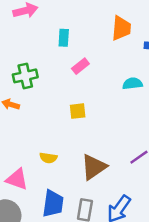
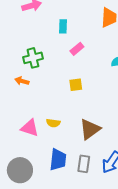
pink triangle: (17, 179) -> (30, 128), moved

